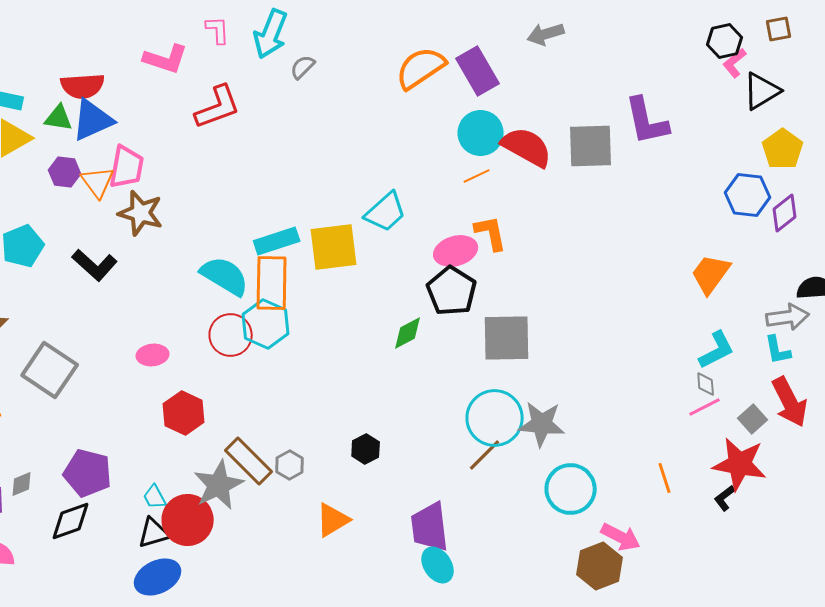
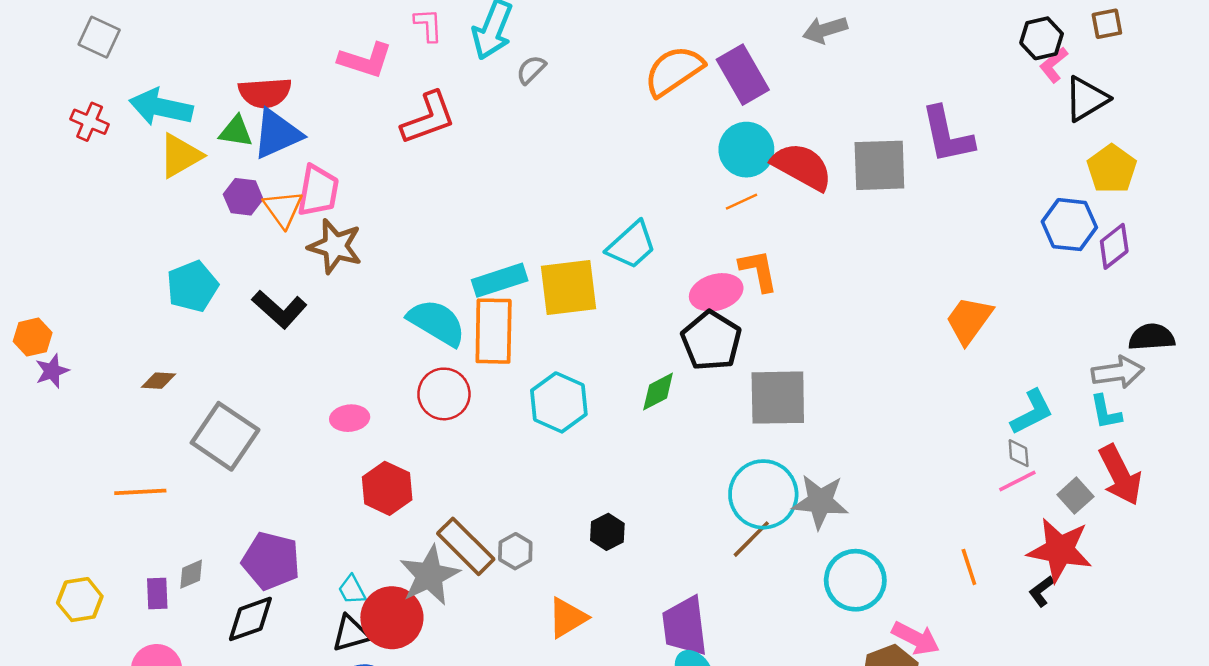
orange trapezoid: (711, 274) -> (969, 320), moved
cyan hexagon: (266, 324) -> (559, 402), moved

